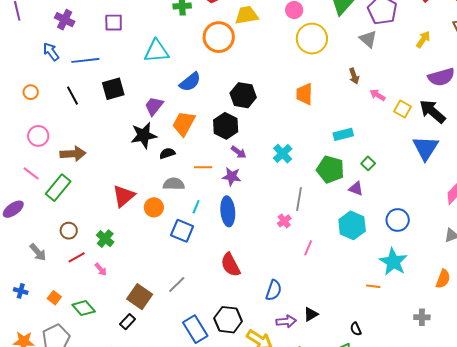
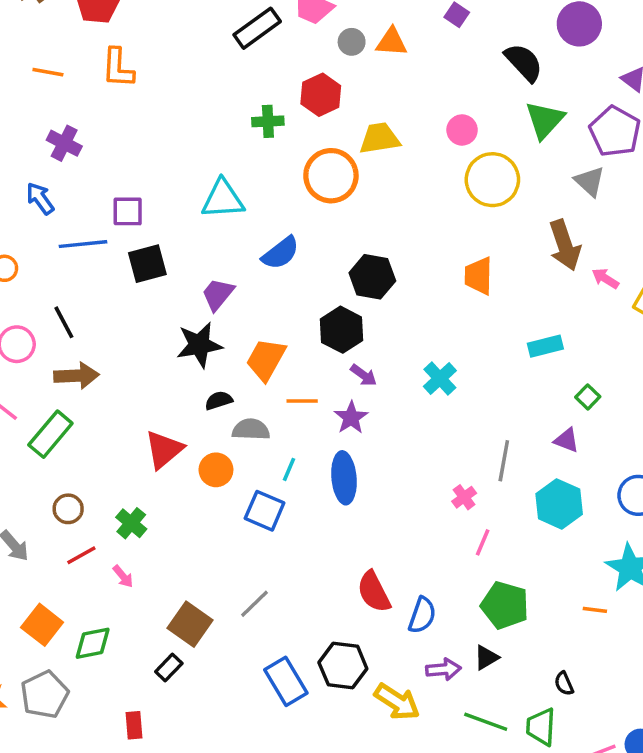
purple square: (114, 23) -> (128, 211), moved
blue line: (85, 60) -> (83, 244), moved
brown arrow: (354, 76) -> (565, 245), size x1.8
black line: (73, 96) -> (64, 322), moved
orange trapezoid: (184, 124) -> (266, 359), moved
black semicircle: (167, 153) -> (219, 401), moved
green pentagon: (330, 169) -> (505, 605), moved
purple star: (232, 177) -> (351, 418), turned 30
gray line: (299, 199) -> (504, 461), moved
pink cross: (284, 221) -> (464, 497), moved
red semicircle: (231, 265) -> (374, 592), moved
orange square: (54, 298) -> (42, 625), size x1.6
green diamond: (84, 308) -> (93, 643), turned -60

